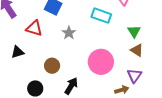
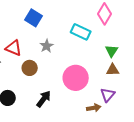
red triangle: (34, 28) -> (14, 48), moved
brown triangle: (137, 50) -> (113, 70), turned -40
brown circle: (52, 66) -> (30, 68), moved

